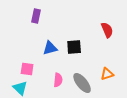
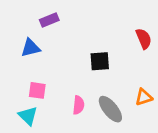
purple rectangle: (36, 16) -> (49, 20), turned 56
blue triangle: (50, 48) -> (31, 48), moved

